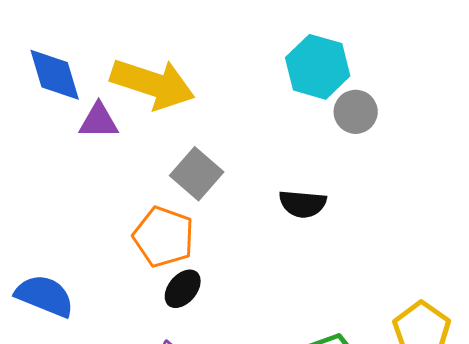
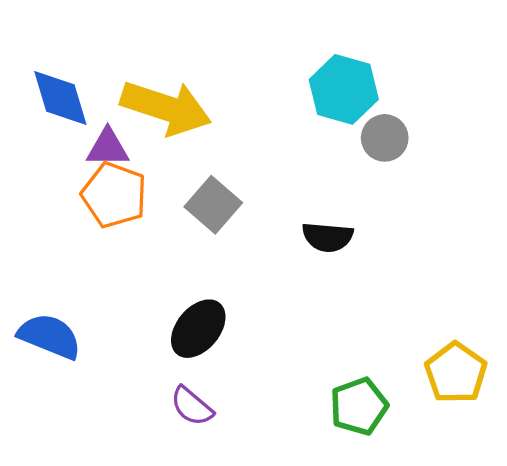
orange pentagon: (164, 237) -> (114, 195), moved
black ellipse: (183, 289) -> (198, 329), size x1.4

